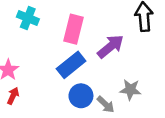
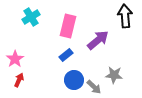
cyan cross: (28, 18) -> (31, 17), turned 36
blue rectangle: (71, 65) -> (66, 55), size x0.6

